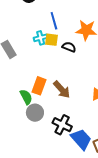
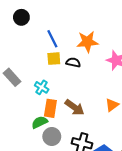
cyan cross: (41, 38) -> (42, 87), moved, turned -32
green semicircle: (26, 97) -> (40, 122), turned -77

